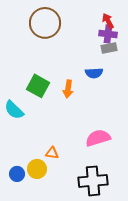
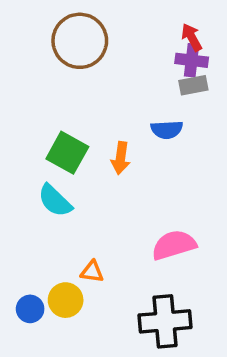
cyan semicircle: (14, 110) -> (55, 201), moved

